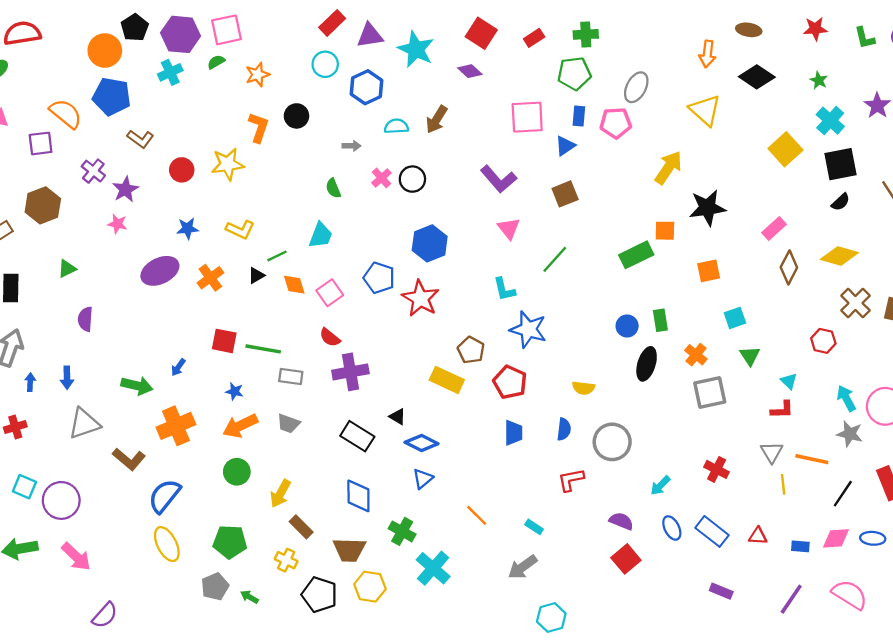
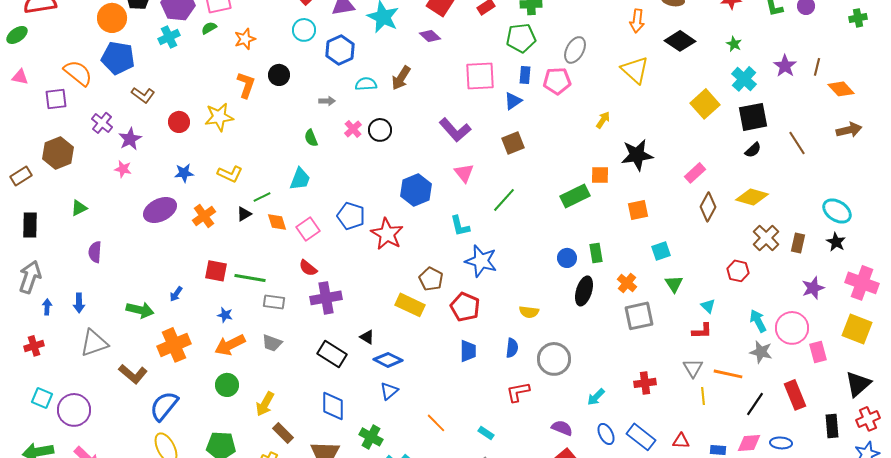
yellow arrow: (668, 168) -> (603, 120), size x0.6
blue hexagon: (430, 243) -> (416, 190), moved
red cross: (717, 469) -> (645, 383), turned -35

